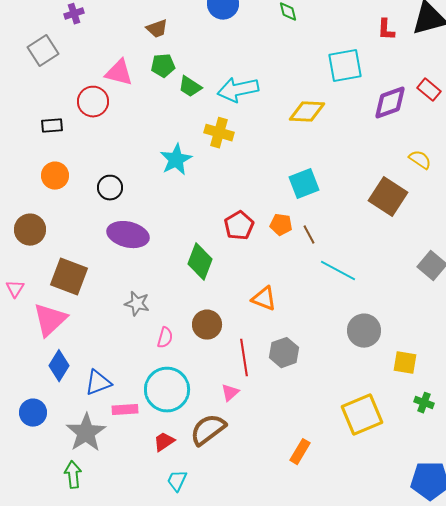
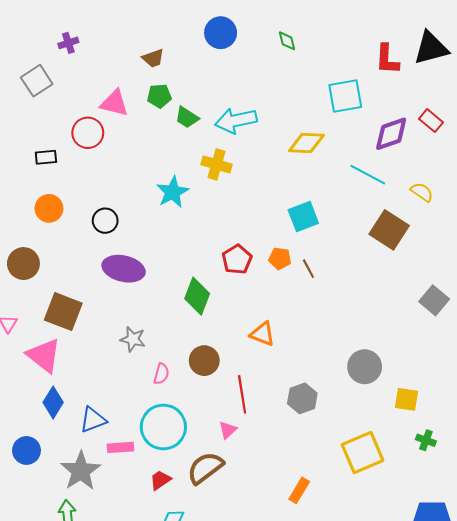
red L-shape: (386, 30) -> (387, 59), size x1.4
cyan line: (338, 271) -> (368, 175), moved
pink triangle: (50, 320) -> (44, 355), turned -39
gray hexagon: (284, 353) -> (302, 398), moved

